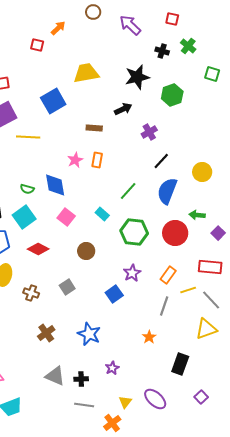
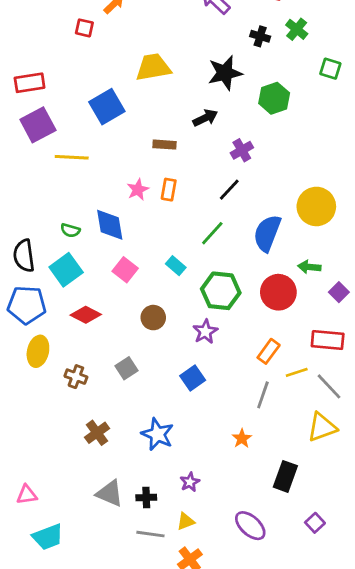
black line: (161, 161) -> (229, 190), moved
yellow circle: (202, 172) -> (316, 206), size x1.4
purple star: (132, 273) -> (205, 332), moved
yellow triangle: (125, 402) -> (186, 521), moved, turned 32

